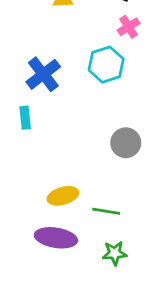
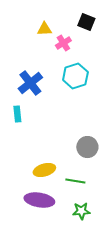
pink cross: (129, 27) -> (63, 43), moved
gray circle: (126, 143) -> (87, 147), moved

